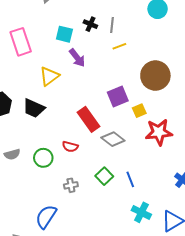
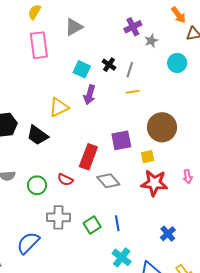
pink rectangle: (21, 42) -> (39, 45), moved
purple arrow: (77, 58) -> (89, 95), turned 42
yellow square: (139, 111) -> (148, 157), moved
red rectangle: (89, 119) -> (88, 157), turned 45
green square: (104, 176) -> (92, 225), moved
gray cross: (71, 185) -> (58, 217), size x1.6

